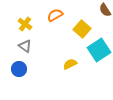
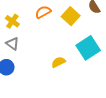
yellow square: (82, 29) -> (71, 16), moved

